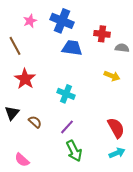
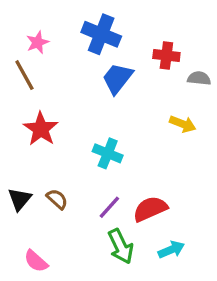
pink star: (30, 21) -> (38, 42), moved
blue trapezoid: (72, 48) -> (117, 78), turned -60
black triangle: (12, 113) -> (20, 199), moved
red semicircle: (116, 128) -> (150, 209), moved, turned -85
cyan arrow: (117, 153) -> (171, 250), moved

